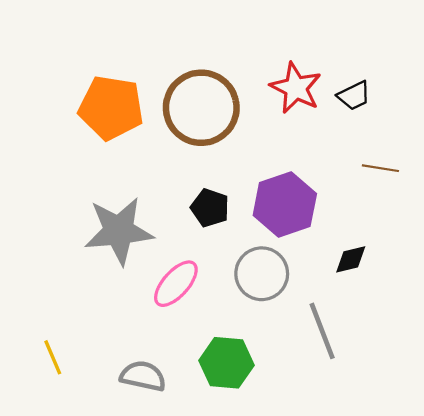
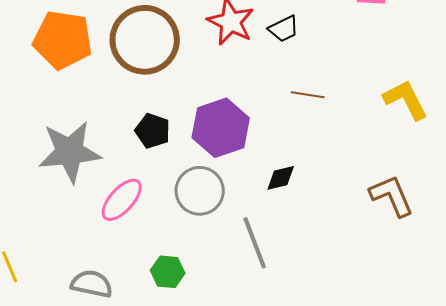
green hexagon: (227, 363) -> (168, 272), size x0.7

